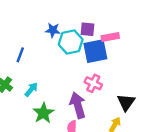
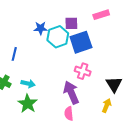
pink rectangle: (110, 37) -> (101, 15), moved
cyan arrow: (31, 89) -> (28, 84), turned 72
green star: (43, 113) -> (28, 104), moved

